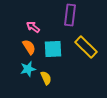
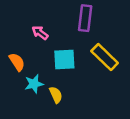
orange semicircle: (29, 47) -> (17, 62), moved

